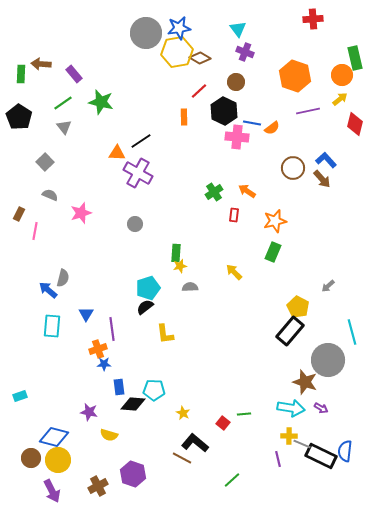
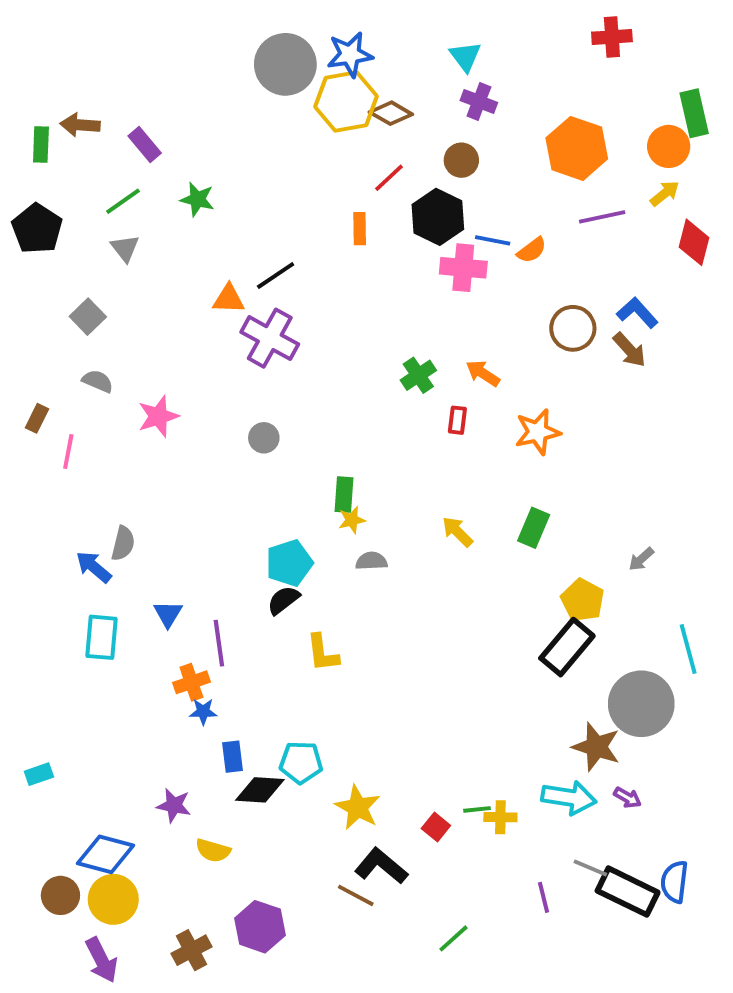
green star: (101, 102) -> (197, 199), size x0.7
green rectangle: (273, 252) -> (534, 528), moved
yellow star: (183, 413) -> (358, 807), size x1.6
yellow cross: (289, 436) -> (500, 817), moved

